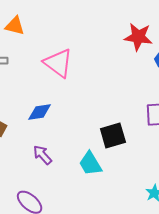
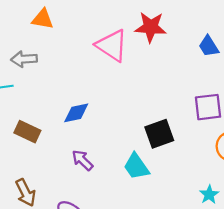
red star: (138, 37) -> (151, 27), moved
pink triangle: (58, 63) -> (112, 45), moved

